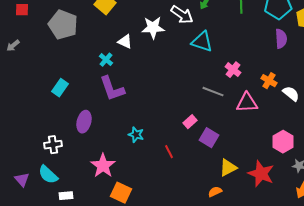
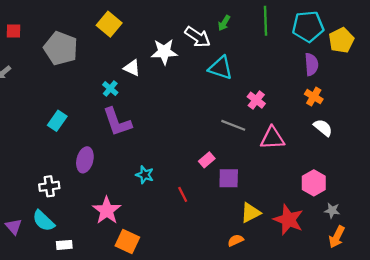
orange cross: (269, 81) -> (314, 97), moved
purple square: (209, 138) -> (229, 178), turned -30

